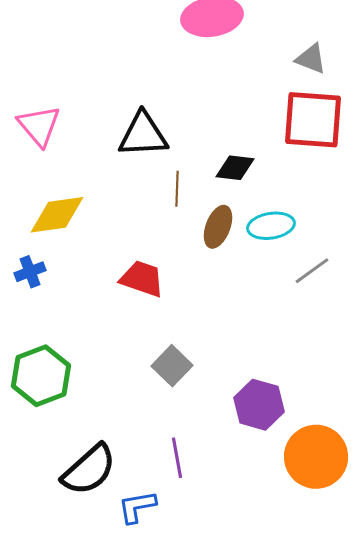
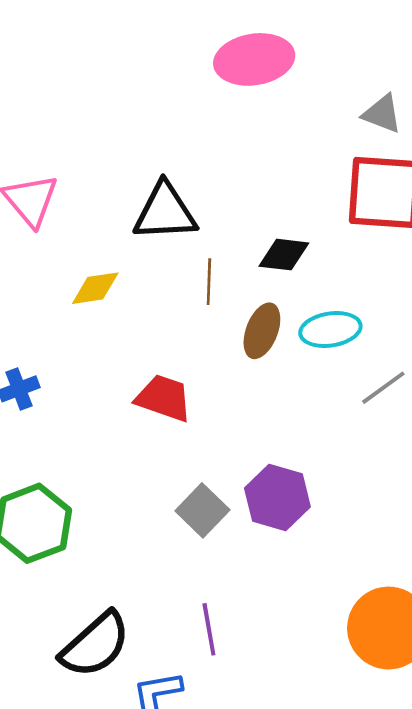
yellow diamond: (57, 215) -> (95, 288), moved, size x0.7
purple hexagon: (259, 405) -> (277, 497), moved

